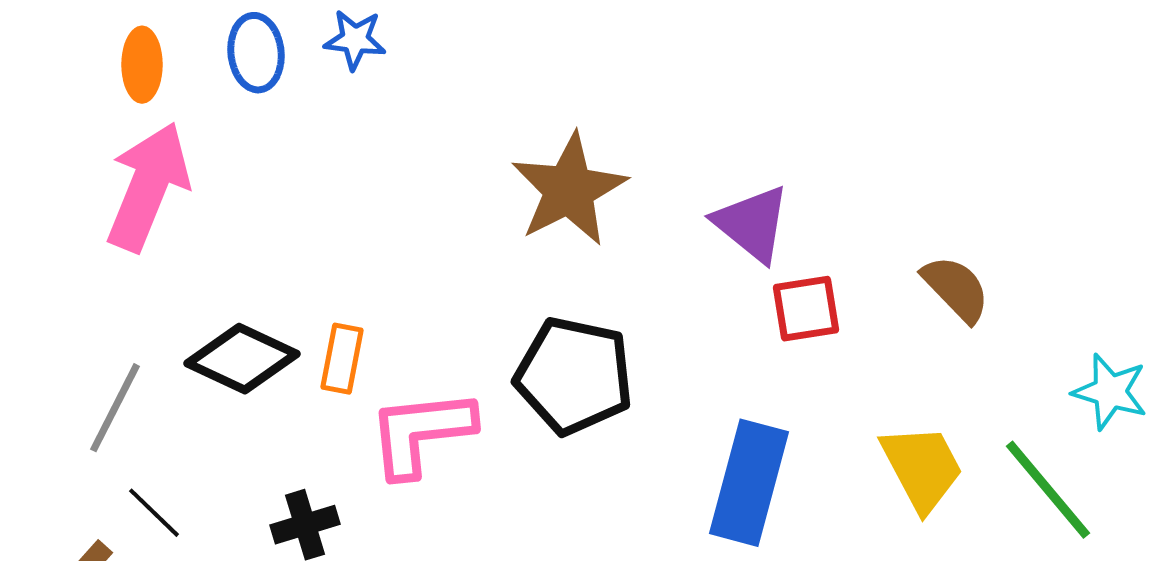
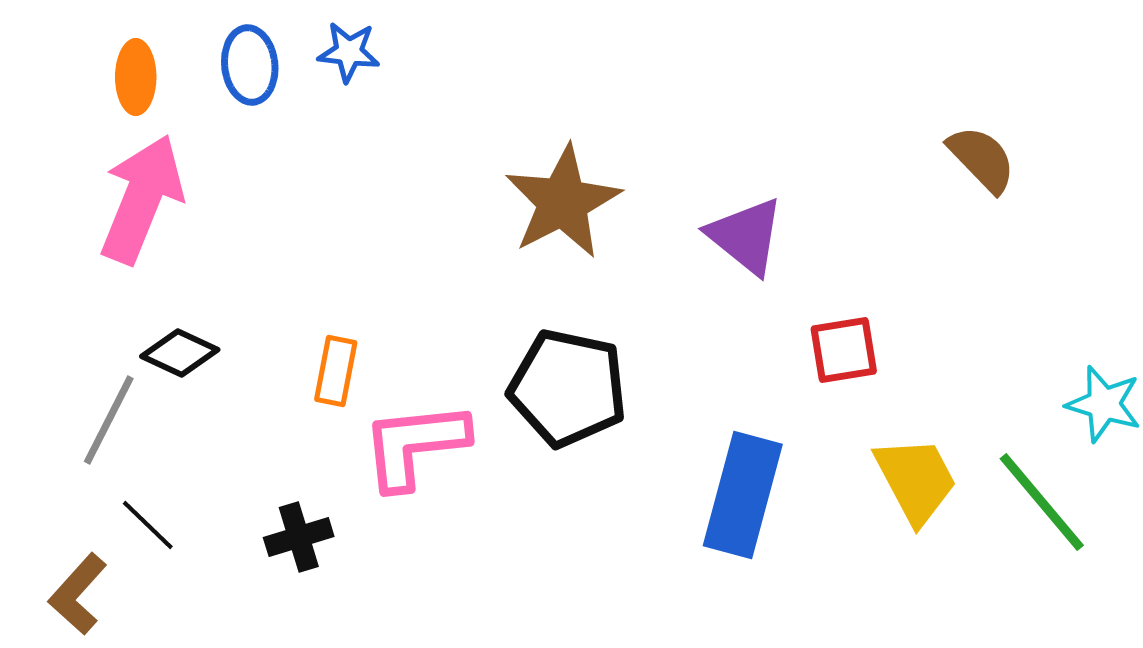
brown semicircle: (956, 289) -> (982, 159), moved
red square: (806, 309) -> (844, 350), moved
black diamond: (242, 359) -> (180, 353), moved, size x0.7

